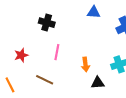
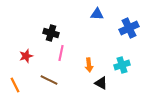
black cross: (47, 23) -> (51, 33), moved
black triangle: (98, 83) -> (101, 83), turned 32

